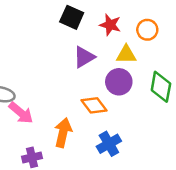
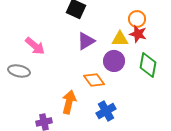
red star: (110, 25) -> (138, 34), moved
pink arrow: (21, 113) -> (35, 46), moved

